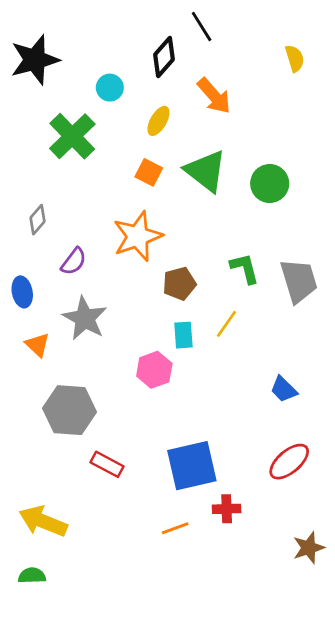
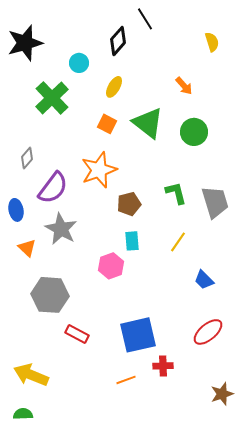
orange arrow: (214, 96) -> (184, 86), moved, size x0.7
purple semicircle: (74, 261) -> (53, 188), size x1.6
yellow line: (227, 324) -> (178, 242), moved

